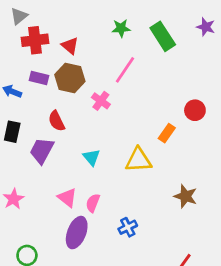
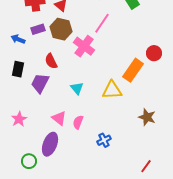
purple rectangle: (39, 78) -> (38, 29), turned -32
pink cross: (101, 101) -> (84, 46), size x1.5
orange rectangle: (167, 133) -> (133, 70), size x1.6
purple ellipse: (77, 233) -> (50, 144), moved

